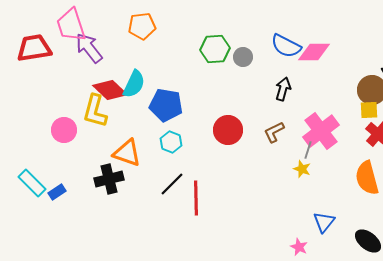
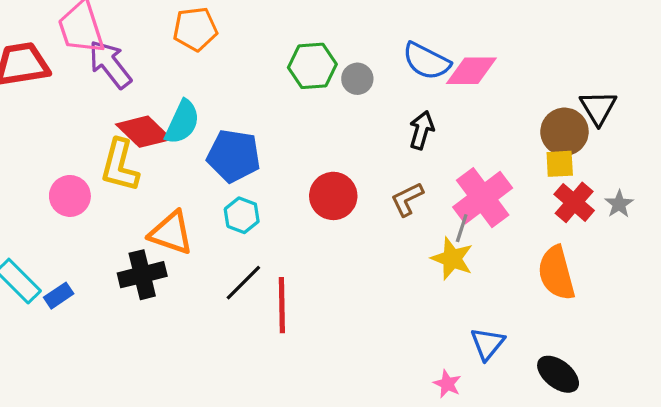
yellow star: (302, 169) -> (452, 259), size x1.5

